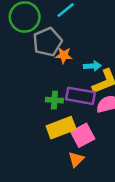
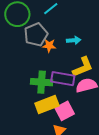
cyan arrow: (92, 66) -> (74, 40), moved
green cross: (54, 100) -> (42, 82), size x1.5

